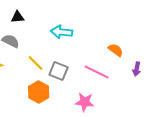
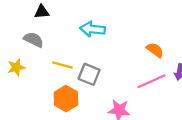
yellow line: (36, 63) -> (62, 65), turned -30
pink line: (97, 72) -> (152, 81), moved, turned -50

